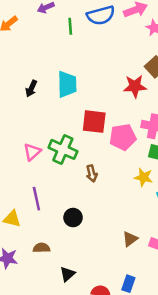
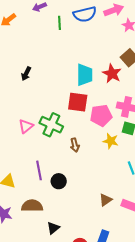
cyan trapezoid: (67, 84) -> (85, 75), moved
red star: (135, 86) -> (112, 74), turned 30
yellow star: (143, 177) -> (111, 141), moved
purple line: (36, 199) -> (39, 170), moved
brown semicircle: (41, 248) -> (32, 206), size x1.5

